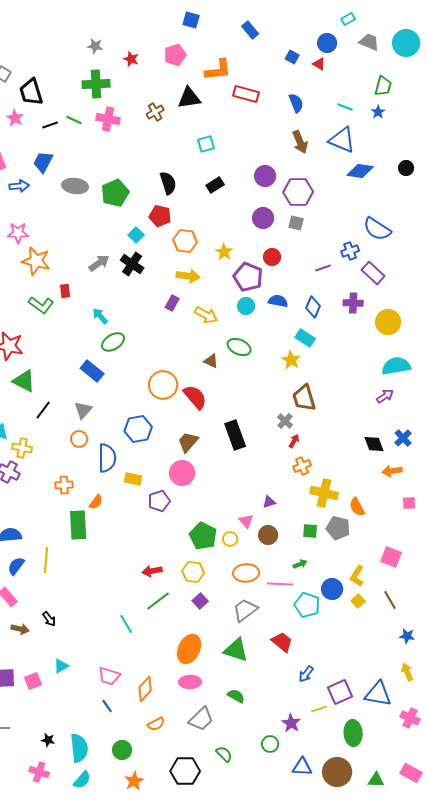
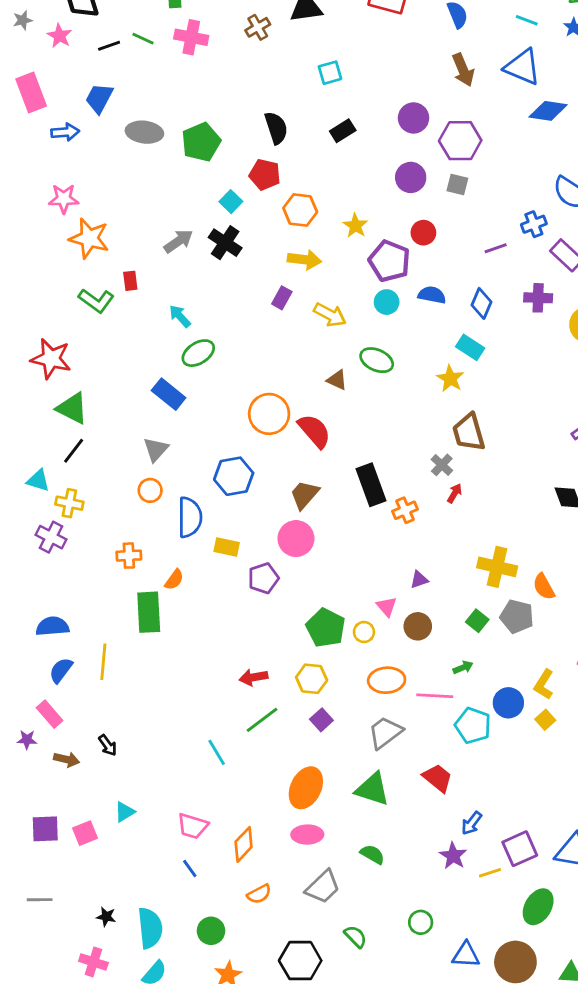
black line: (43, 410) -> (74, 451), moved
orange cross: (302, 466) -> (405, 510), moved
green square: (310, 531) -> (477, 621), turned 35
purple star: (291, 723) -> (453, 856), moved
green ellipse: (353, 733) -> (538, 907), turned 35

